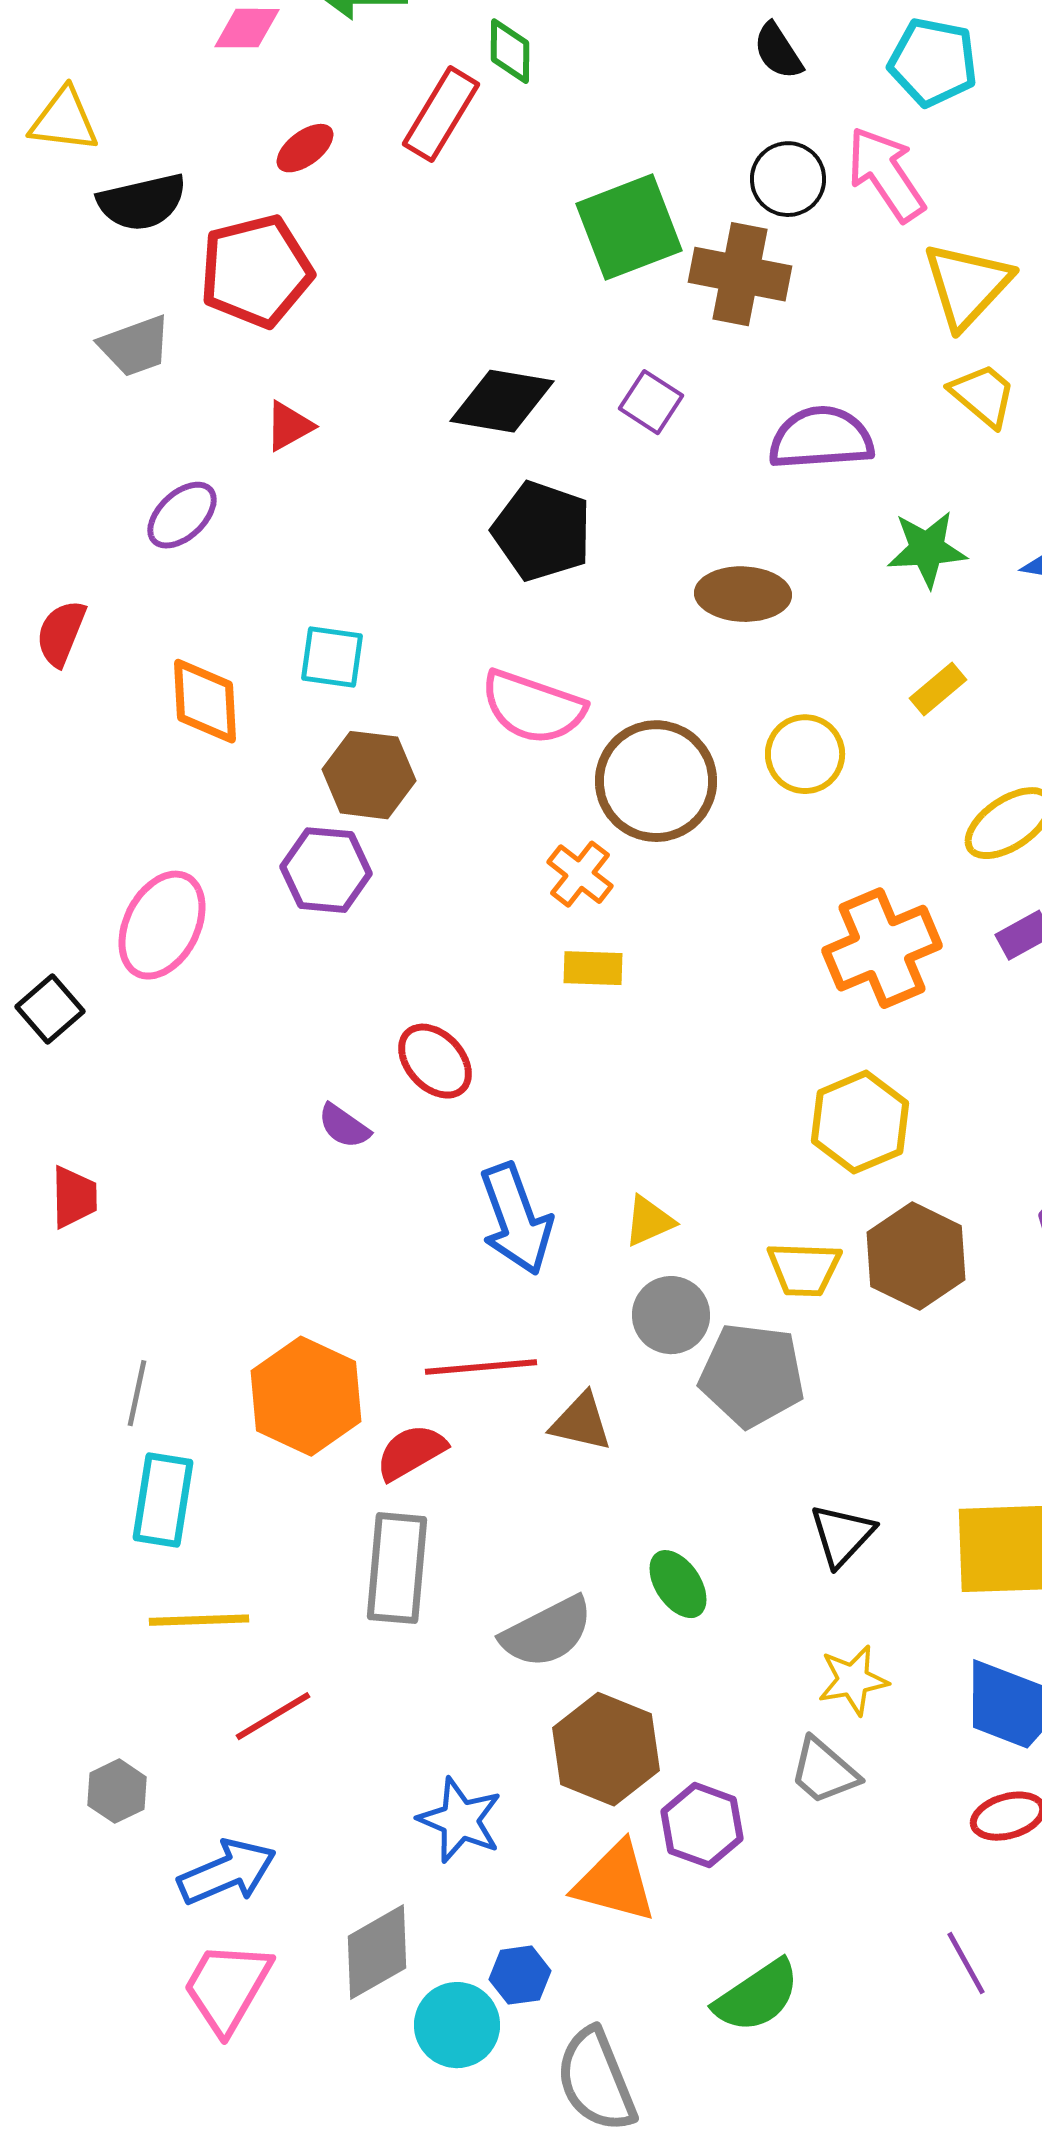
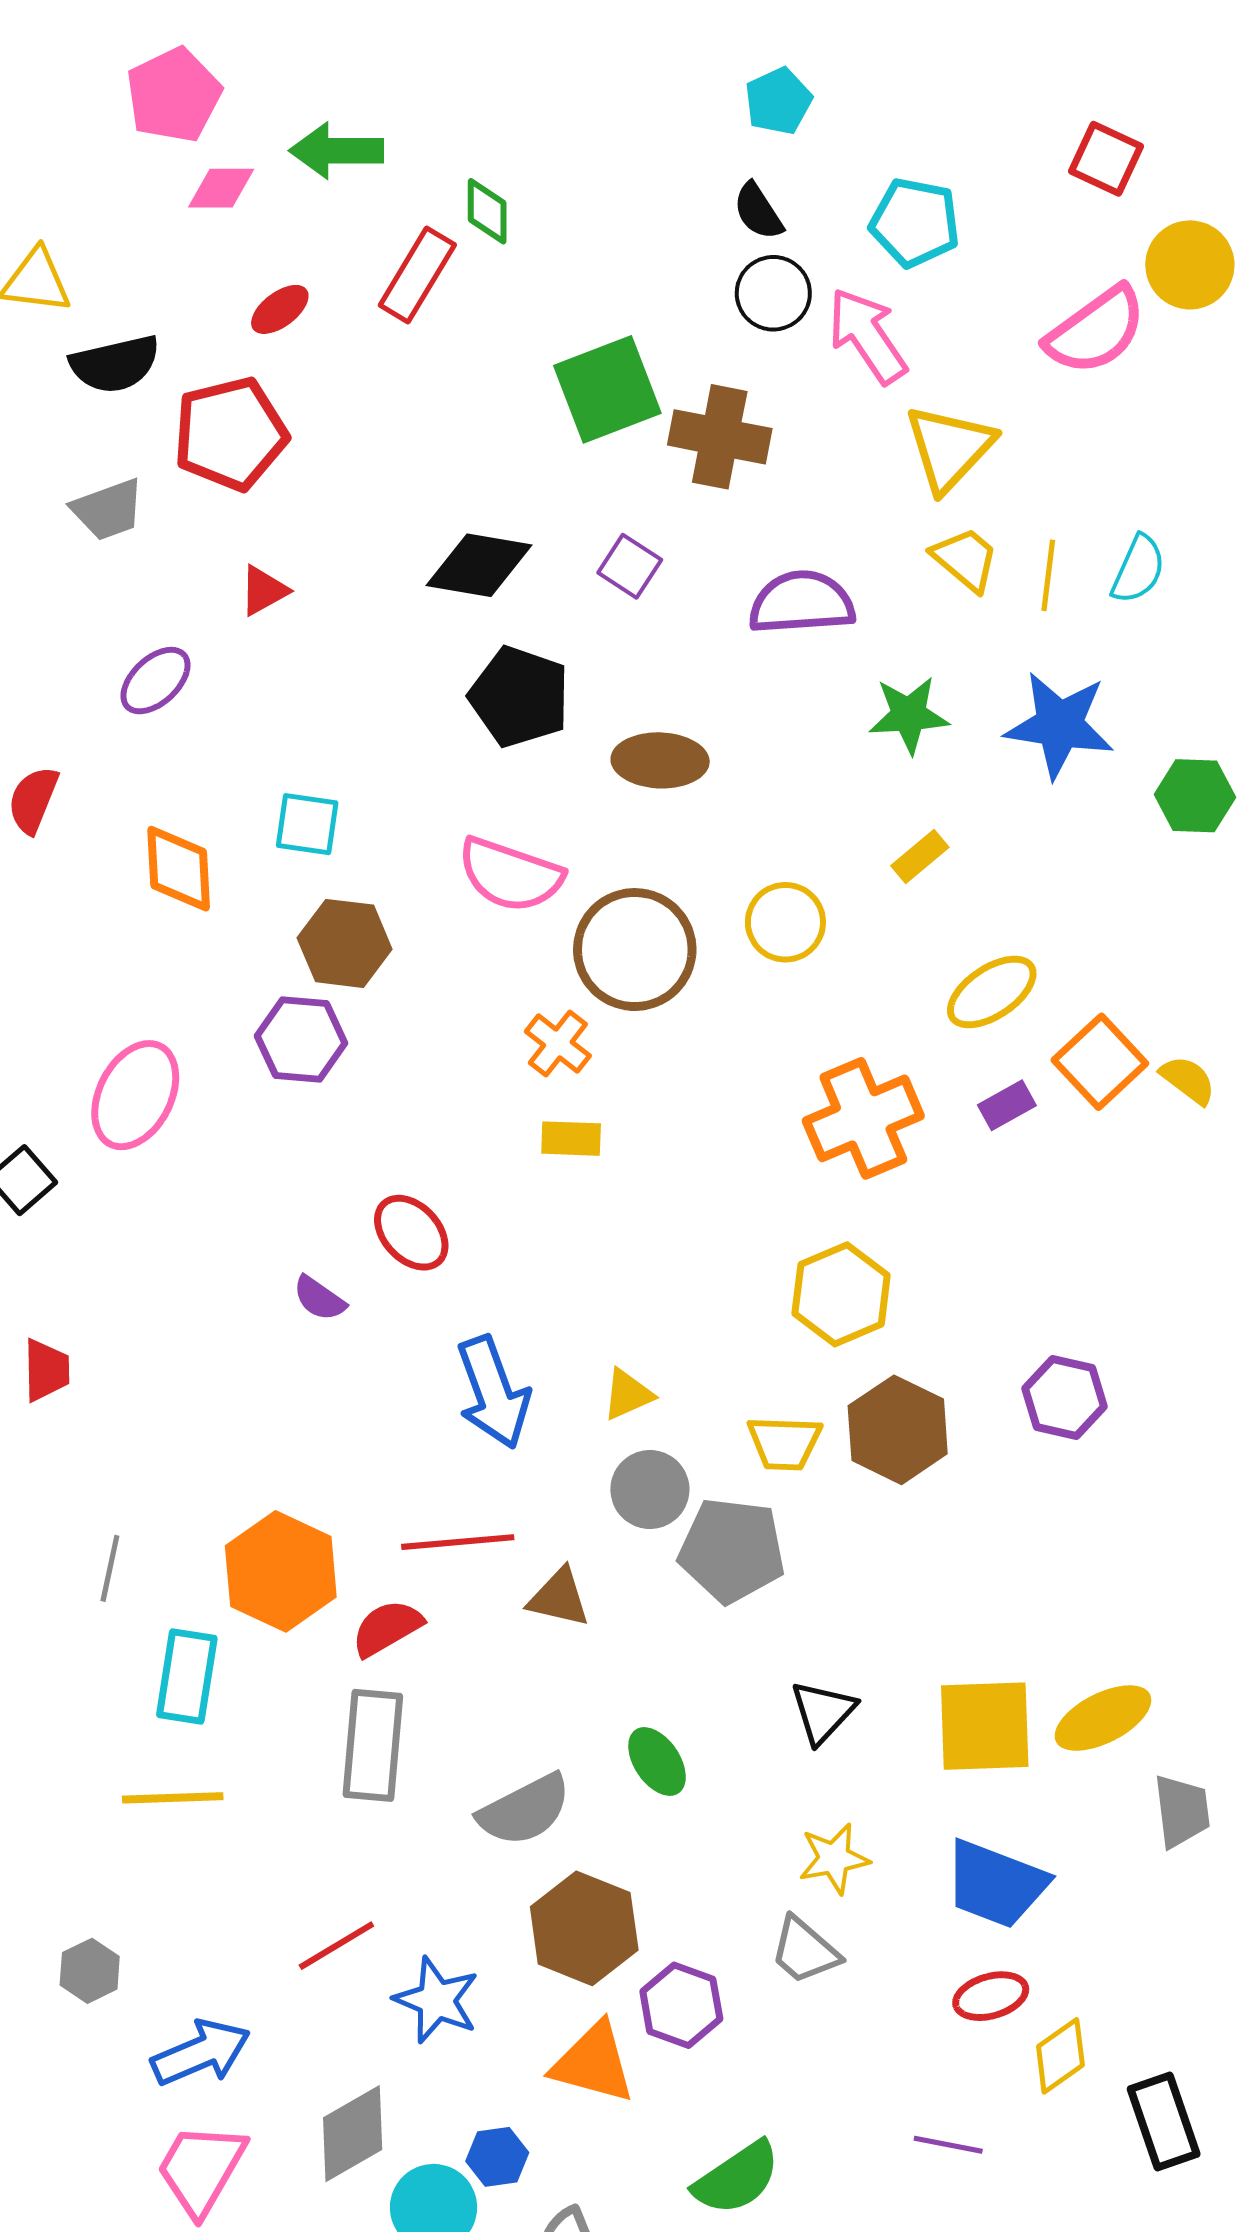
black circle: (788, 179) -> (773, 293), moved
brown ellipse: (743, 594) -> (660, 760), moved
cyan rectangle: (163, 1500) -> (187, 1677), moved
red line: (273, 1716) -> (336, 1946), moved
purple line: (966, 1963) -> (948, 2145), turned -50

